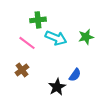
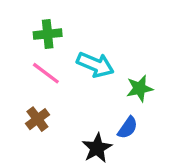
green cross: (38, 20) -> (48, 34), moved
green star: (86, 37) -> (140, 88), moved

